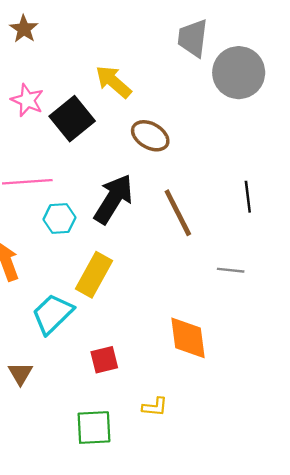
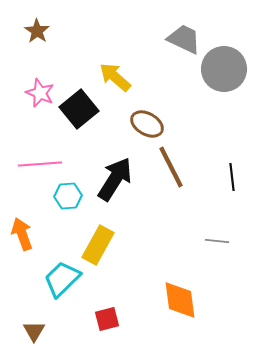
gray trapezoid: (193, 38) -> (184, 39), turned 108
brown line: (178, 213) -> (171, 167), moved

